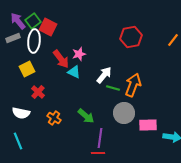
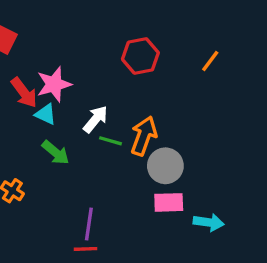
pink star: (79, 54) -> (54, 84), size x1.5
gray circle: (124, 113) -> (165, 166), moved
green arrow: (86, 116) -> (56, 152), moved

